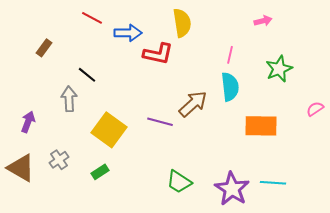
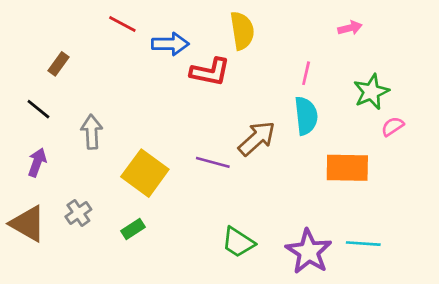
black line: (87, 75) -> (38, 109), moved
pink semicircle: (315, 109) -> (393, 126), moved

